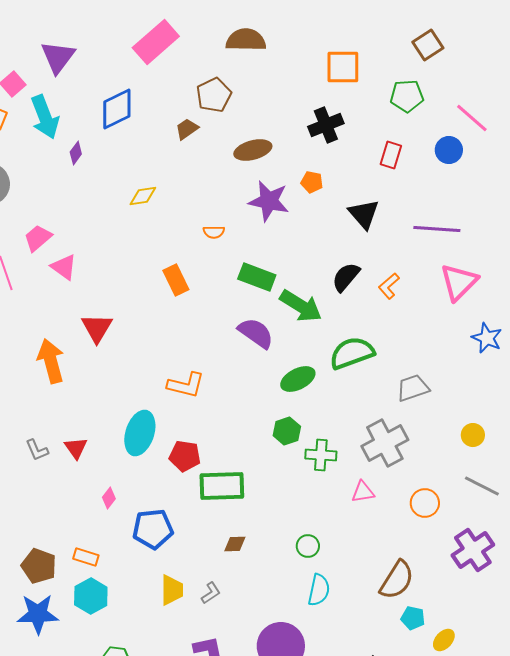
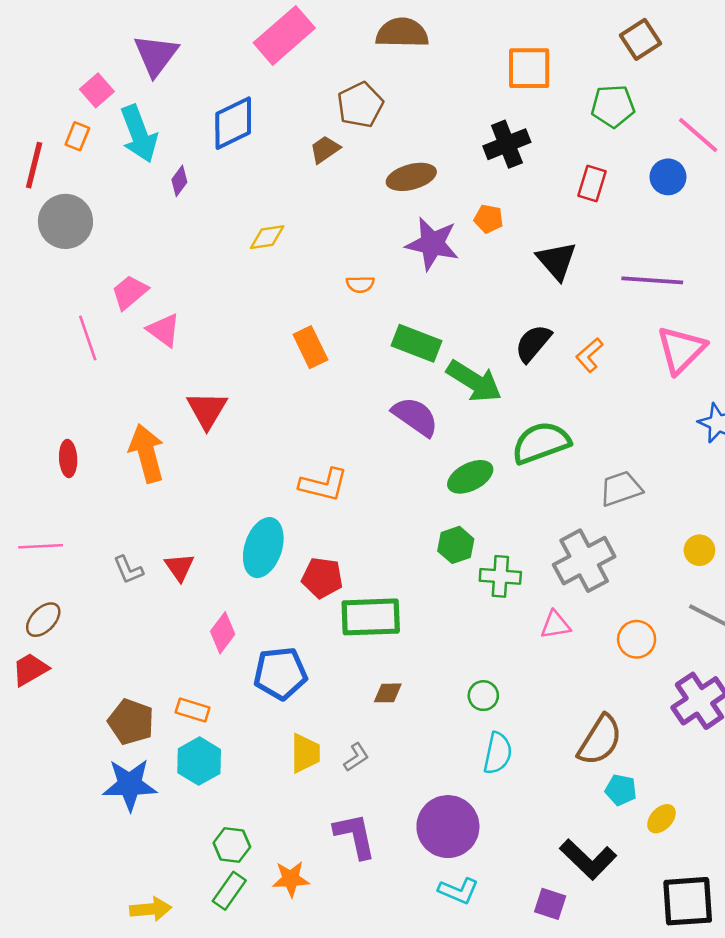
pink diamond: (109, 498) -> (223, 633), size x1.4

